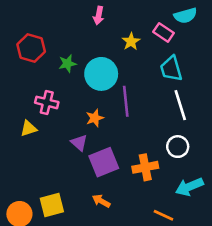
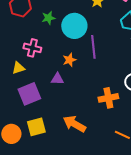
purple triangle: (79, 143) -> (57, 79), turned -40
purple square: (104, 162) -> (29, 94), moved
orange arrow: (101, 201) -> (74, 124), size x1.6

